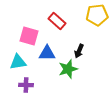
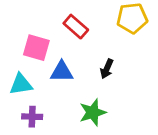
green star: (68, 69) -> (93, 112), moved

